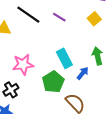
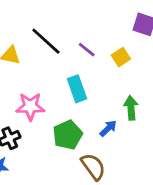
yellow square: (94, 19) -> (121, 57), moved
cyan rectangle: (64, 58) -> (77, 89), moved

